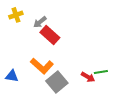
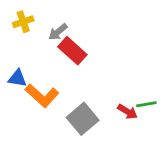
orange L-shape: (42, 66) -> (42, 96), moved
blue triangle: (12, 76) -> (17, 78), moved

